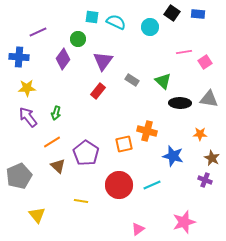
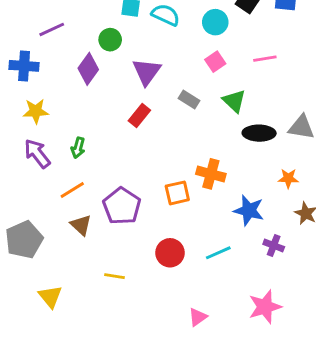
pink square: (205, 62) -> (215, 62), moved
purple cross: (205, 180) -> (274, 245), moved
red circle: (119, 185) -> (170, 253), size x0.7

